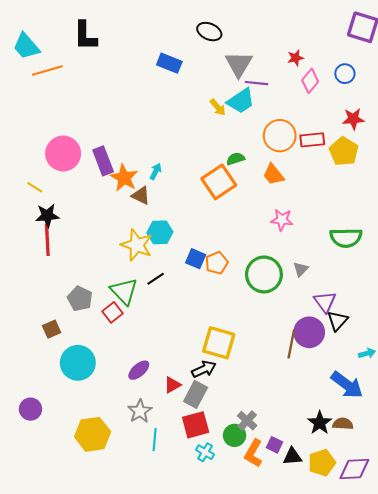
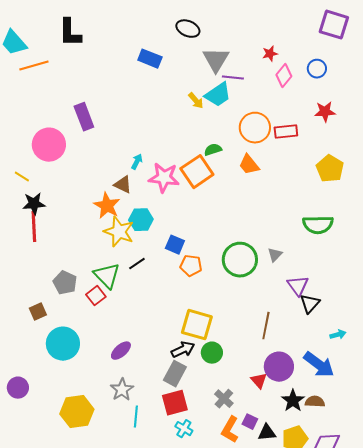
yellow pentagon: (344, 151) -> (330, 169), moved
purple rectangle: (103, 161) -> (84, 117), moved
orange star: (124, 178) -> (107, 206), moved
pink star: (282, 220) -> (164, 178), moved, size x1.4
orange pentagon: (217, 263) -> (191, 266), moved, turned 30
purple circle: (309, 332) -> (279, 367), moved
red triangle: (172, 385) -> (259, 381), moved, turned -42
green circle: (235, 435) -> (212, 353), moved

